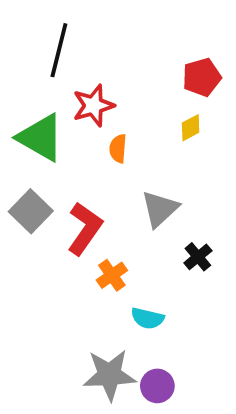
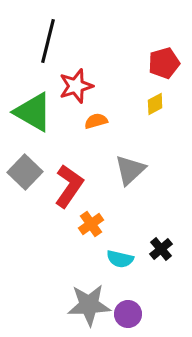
orange semicircle: (118, 149) -> (96, 121), turned 70
black cross: (198, 257) -> (161, 249), moved

